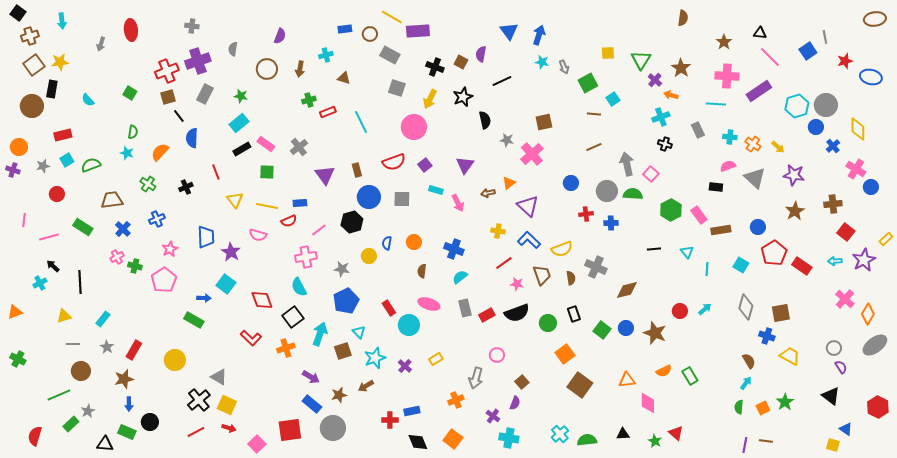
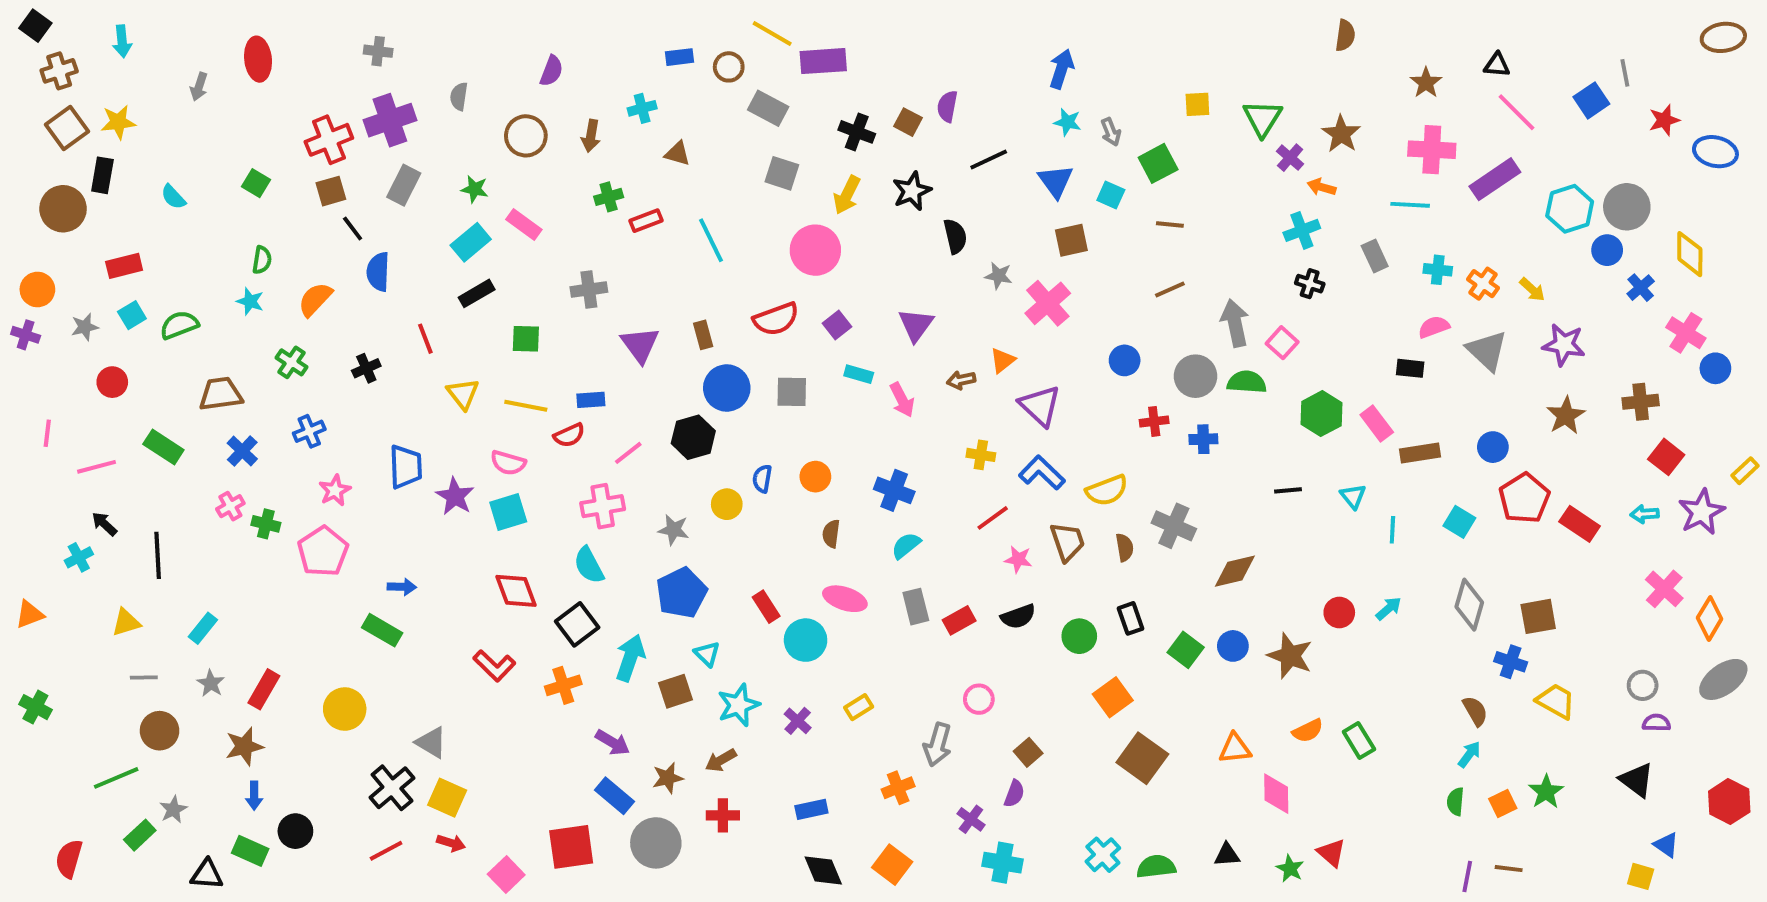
blue triangle: (509, 31) -> (1056, 181), moved
cyan square: (613, 99) -> (1111, 195), moved, turned -32
pink rectangle: (266, 144) -> (524, 225), moved
gray cross: (299, 147) -> (589, 290), turned 30
cyan square: (226, 284) -> (508, 512), moved, turned 36
black semicircle: (517, 313) -> (1018, 616), size x0.7
purple semicircle: (841, 367) -> (1656, 723), turned -56
red cross: (390, 420) -> (723, 815), moved

